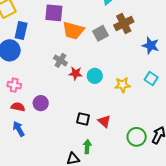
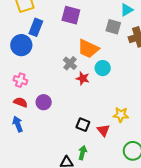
orange trapezoid: (73, 30) -> (88, 49), moved
gray square: (101, 33) -> (113, 27), moved, turned 35
cyan circle: (95, 76) -> (103, 68), moved
yellow star: (123, 85) -> (121, 115), moved

